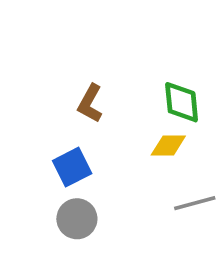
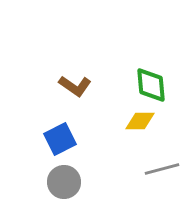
brown L-shape: (90, 103) -> (75, 86), turned -84

